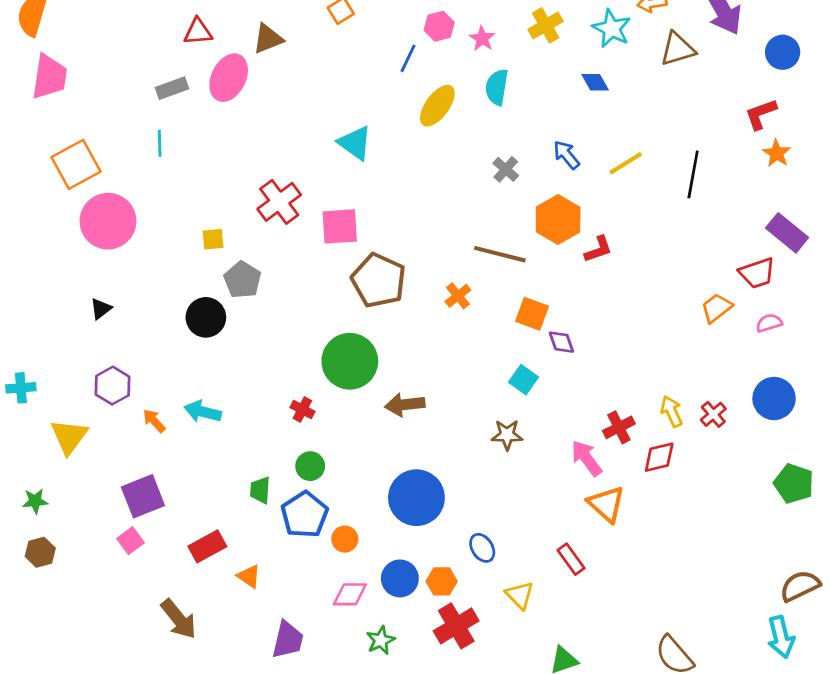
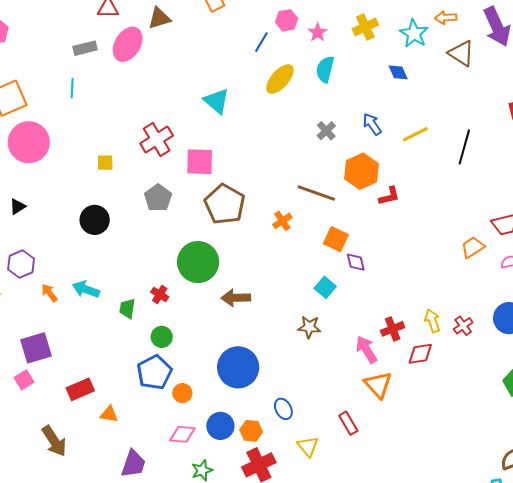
brown triangle: (678, 49) -> (461, 53), turned 44
gray pentagon: (242, 280) -> (158, 198), moved
green trapezoid: (260, 490) -> (127, 308), moved
orange triangle: (249, 576) -> (109, 414), turned -30

